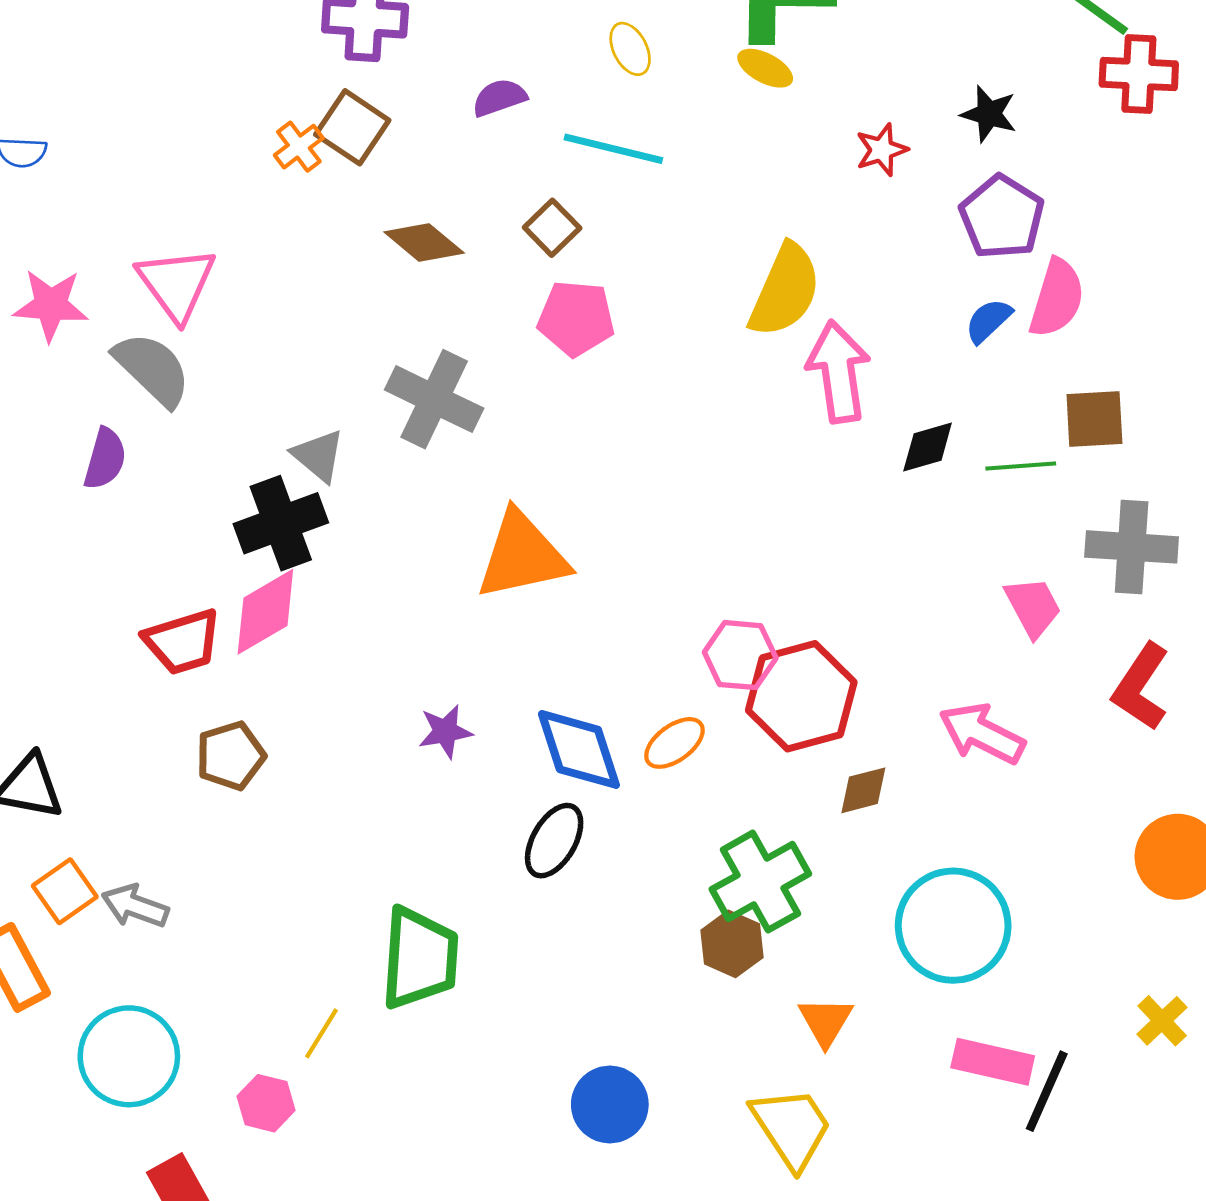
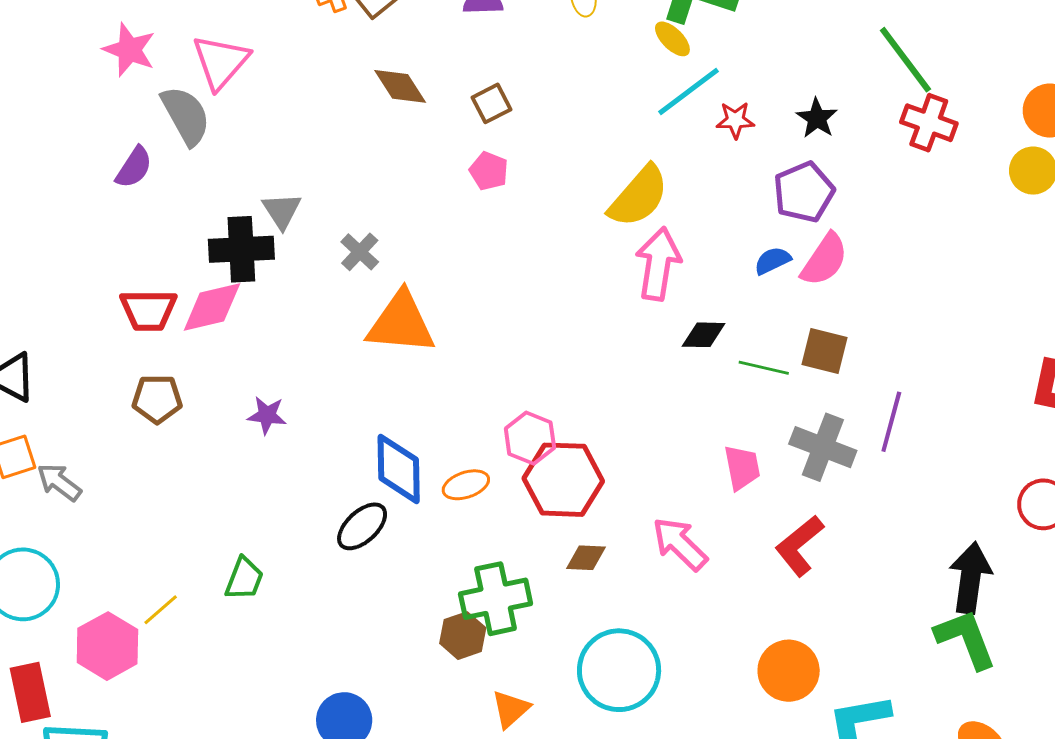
cyan line: (613, 149) -> (689, 92), moved, turned -68
pink pentagon: (576, 318) -> (489, 171), size x0.7
gray cross: (434, 399) -> (360, 252), moved, size x0.6
purple star: (445, 731) -> (267, 415), moved
green trapezoid: (420, 958) -> (244, 579), size x0.6
pink hexagon: (266, 1103) -> (107, 646), size x1.6

